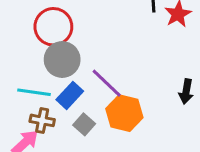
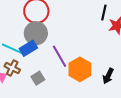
blue rectangle: (70, 95) -> (28, 48), moved
orange hexagon: (124, 113) -> (80, 69), moved

